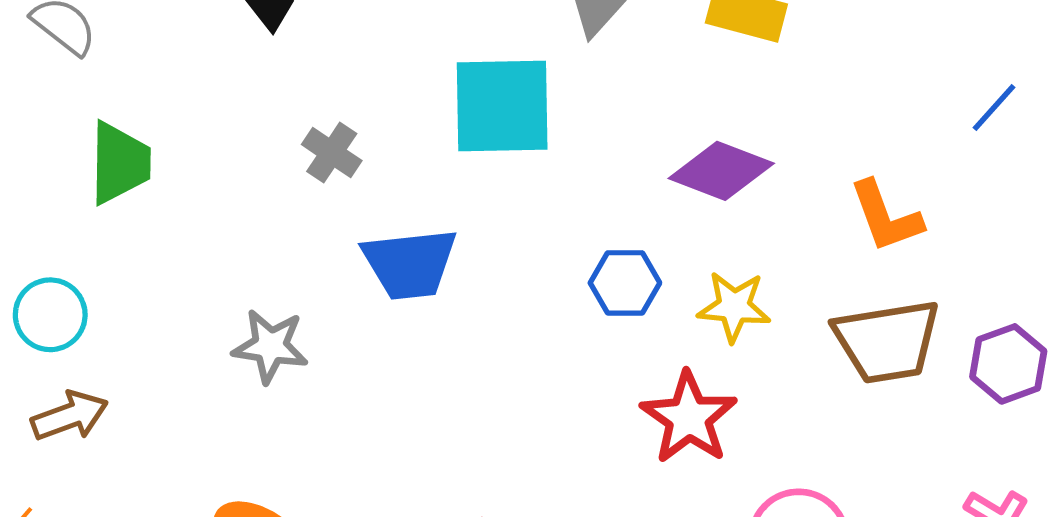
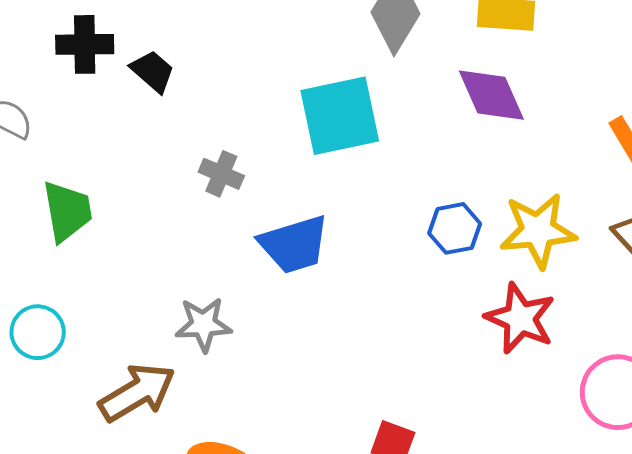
purple diamond: (721, 171) -> (491, 95), moved, turned 56
yellow star: (734, 307) -> (538, 231), size x1.4
brown arrow: (70, 416) -> (137, 393), moved, size x1.4

